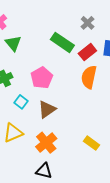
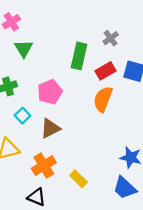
green rectangle: (62, 42) -> (79, 56), turned 60
yellow rectangle: (91, 143) -> (78, 179), moved

